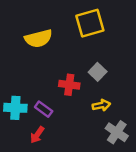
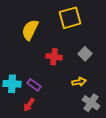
yellow semicircle: (38, 39) -> (30, 30), turned 130
gray square: (98, 72) -> (85, 54), moved
red cross: (69, 85) -> (54, 57), moved

